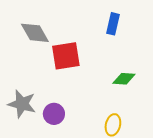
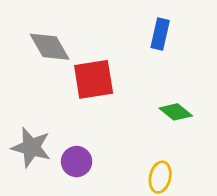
green diamond: (124, 79) -> (176, 112), turned 35

